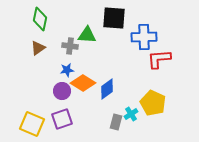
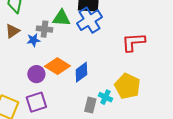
blue cross: (144, 37) -> (89, 20), moved, turned -30
blue star: (67, 70) -> (33, 40), moved
cyan cross: (131, 114) -> (105, 97), turned -32

